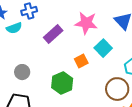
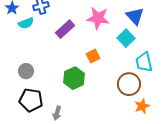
cyan square: (103, 48) -> (126, 38), moved
gray circle: (22, 72) -> (26, 71), moved

